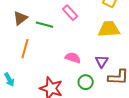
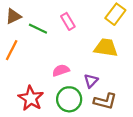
pink semicircle: (73, 58) -> (61, 70), turned -49
green circle: (86, 82) -> (69, 99), size x1.5

